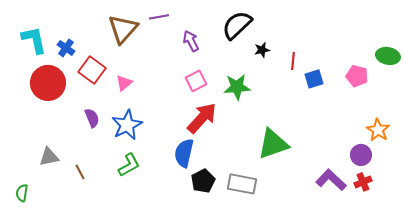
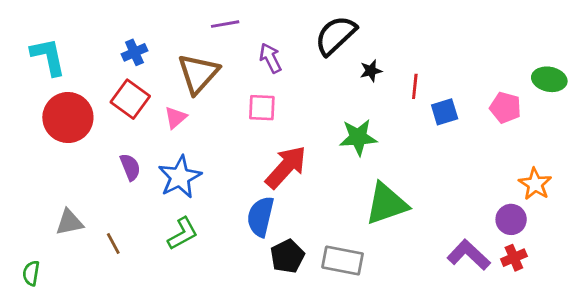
brown triangle: (123, 29) -> (198, 74), moved
blue cross: (66, 48) -> (134, 52), moved, turned 30
pink square: (196, 81) -> (262, 108), moved, turned 30
green star: (237, 87) -> (358, 137), moved

